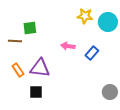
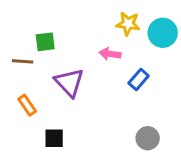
pink arrow: (68, 46) -> (110, 54), moved
purple triangle: (40, 68) -> (69, 82), moved, turned 40
gray circle: (110, 92) -> (148, 138), moved

